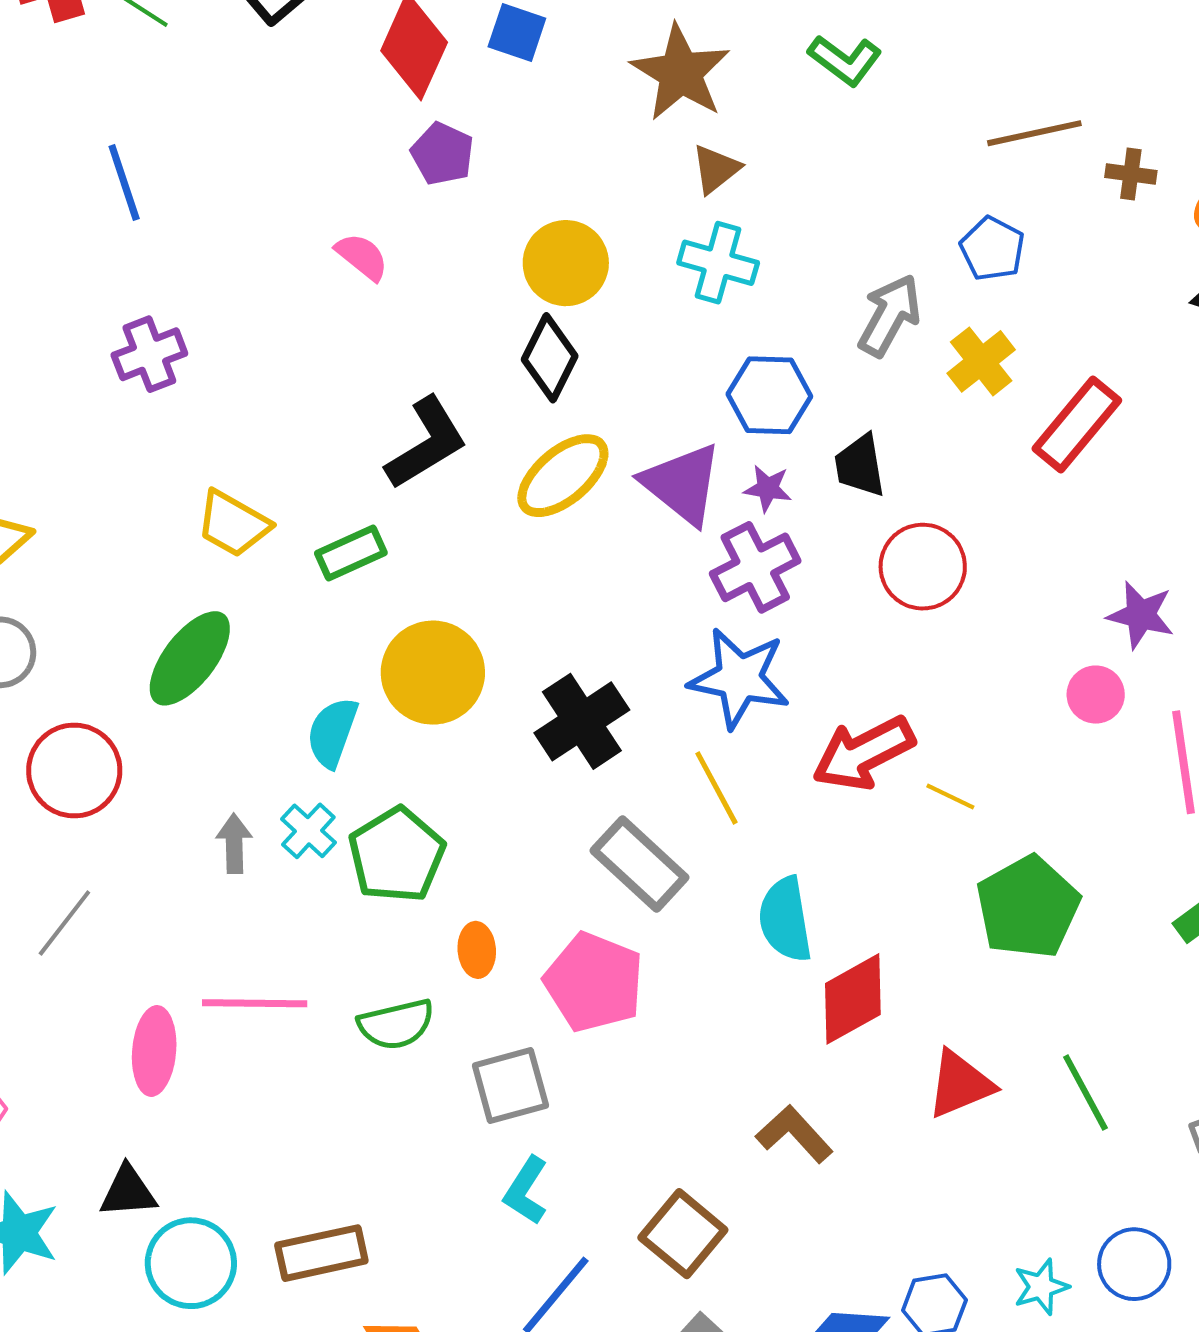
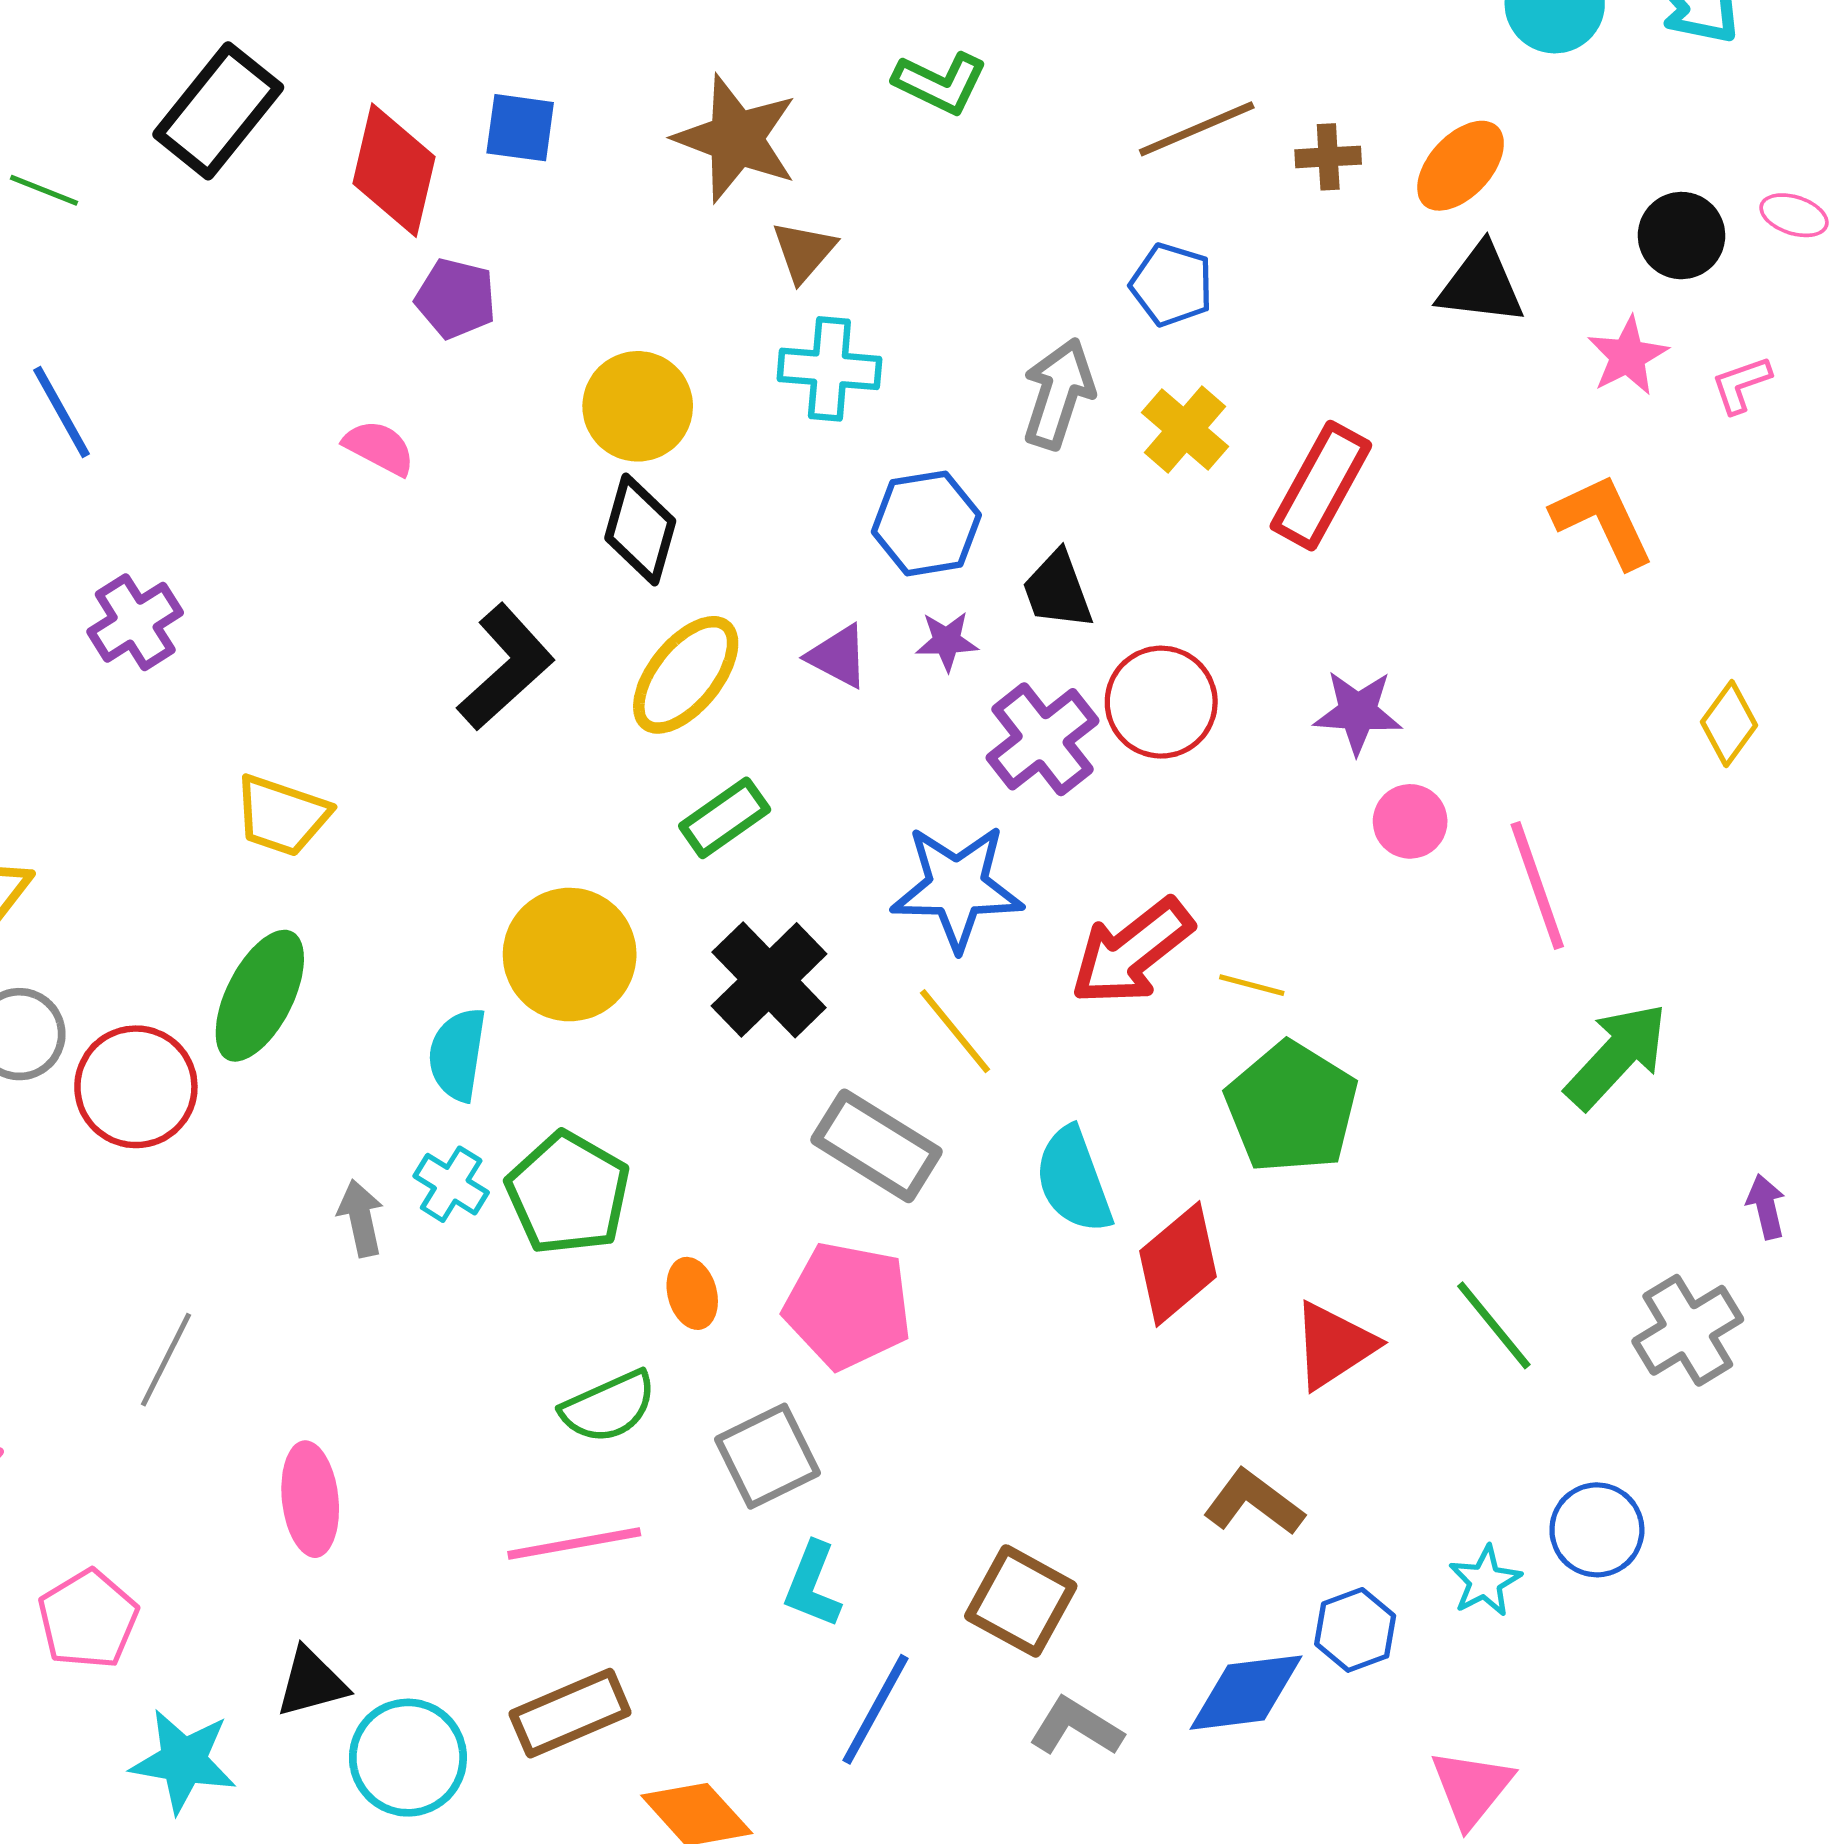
purple triangle: (682, 484) -> (838, 656), size x0.6
green rectangle: (351, 553) -> (725, 818), moved
purple cross: (755, 567) -> (1043, 739), moved
purple star: (1141, 615) -> (1358, 712), moved
red circle: (74, 771) -> (136, 1087), moved
green pentagon: (1028, 907) -> (1292, 1108), moved
pink line: (255, 1003) -> (574, 1544), moved
brown L-shape: (794, 1134) -> (1254, 1502), moved

